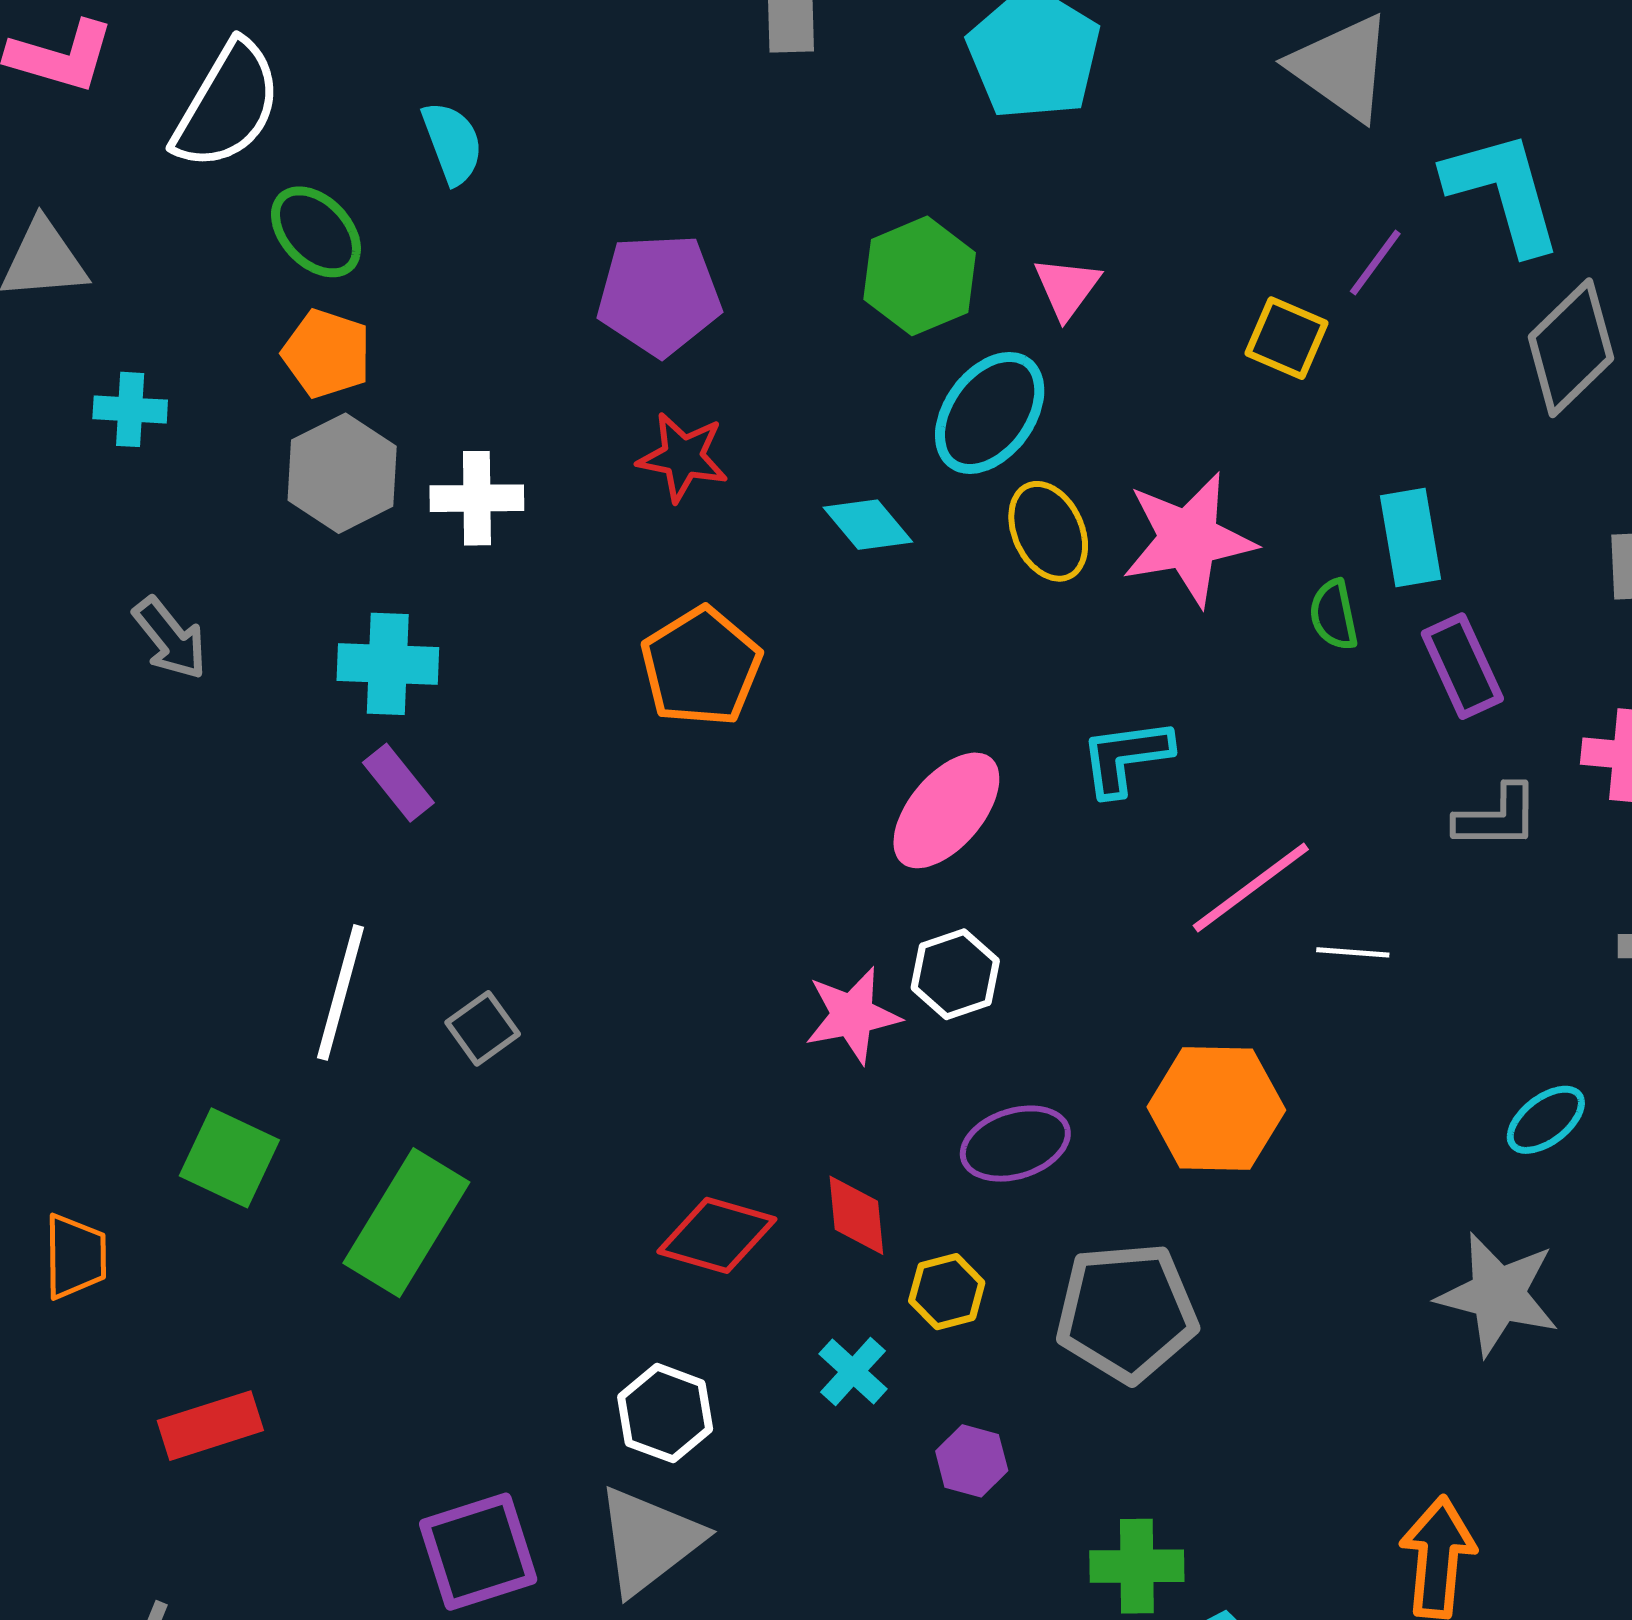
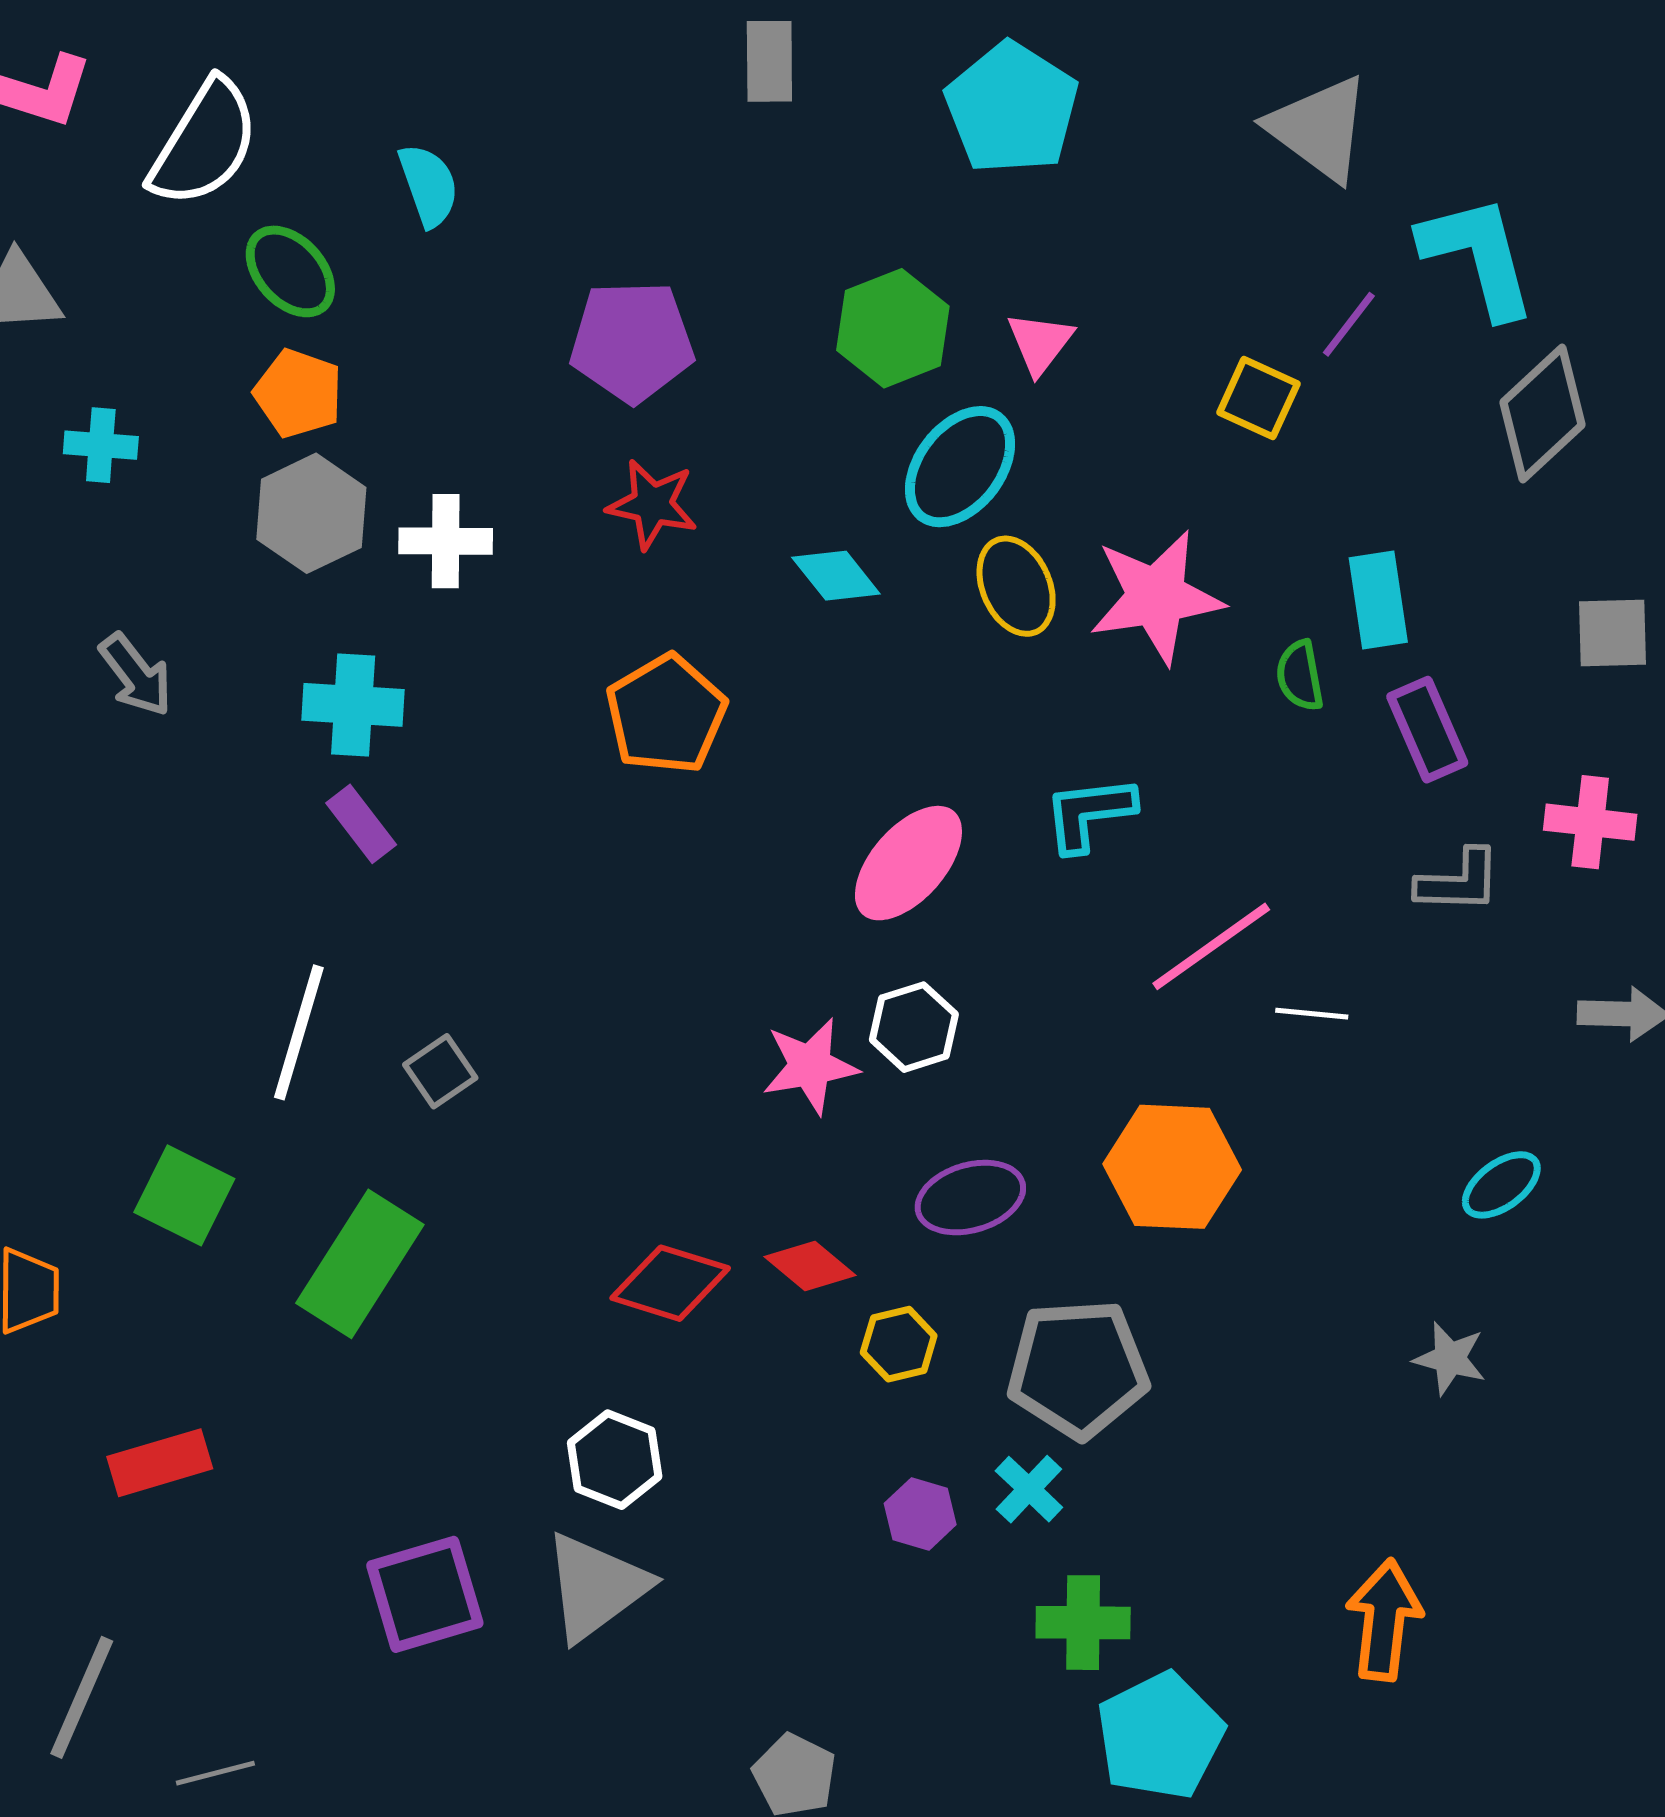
red diamond: (856, 1215) -> (810, 1266), turned -46
gray star: (1498, 1294) -> (1450, 1358), size x0.6
cyan cross: (853, 1371) -> (1029, 1489), moved

